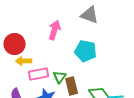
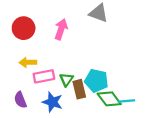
red circle: (15, 44) -> (24, 28), moved
cyan pentagon: (86, 51) -> (96, 81), moved

